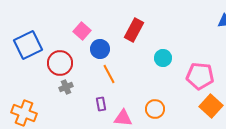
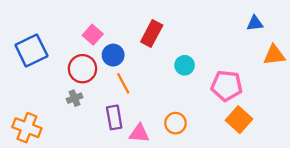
red circle: (60, 63) -> (82, 69), moved
purple rectangle: (101, 104) -> (114, 117), size x1.5

